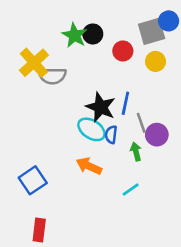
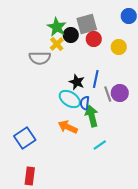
gray square: (152, 31) -> (87, 24), moved
black circle: (93, 34) -> (71, 35), moved
yellow cross: (34, 63) -> (57, 44), moved, size x0.6
black star: (101, 107) -> (77, 82), size x0.7
purple circle: (157, 135) -> (120, 93), moved
green arrow: (136, 152) -> (92, 116), moved, size x1.5

